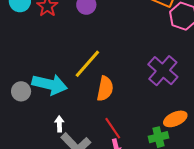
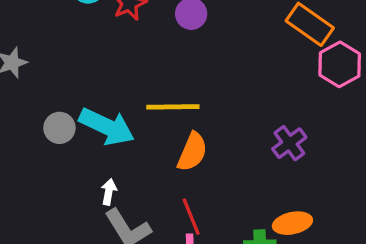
yellow line: (87, 64) -> (173, 107), turned 36
purple cross: (163, 71) -> (289, 143), size x0.7

